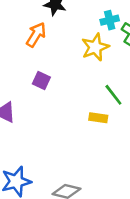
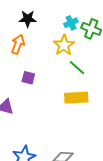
green line: (113, 95) -> (77, 68), moved
yellow rectangle: (98, 118) -> (76, 98), size x1.6

